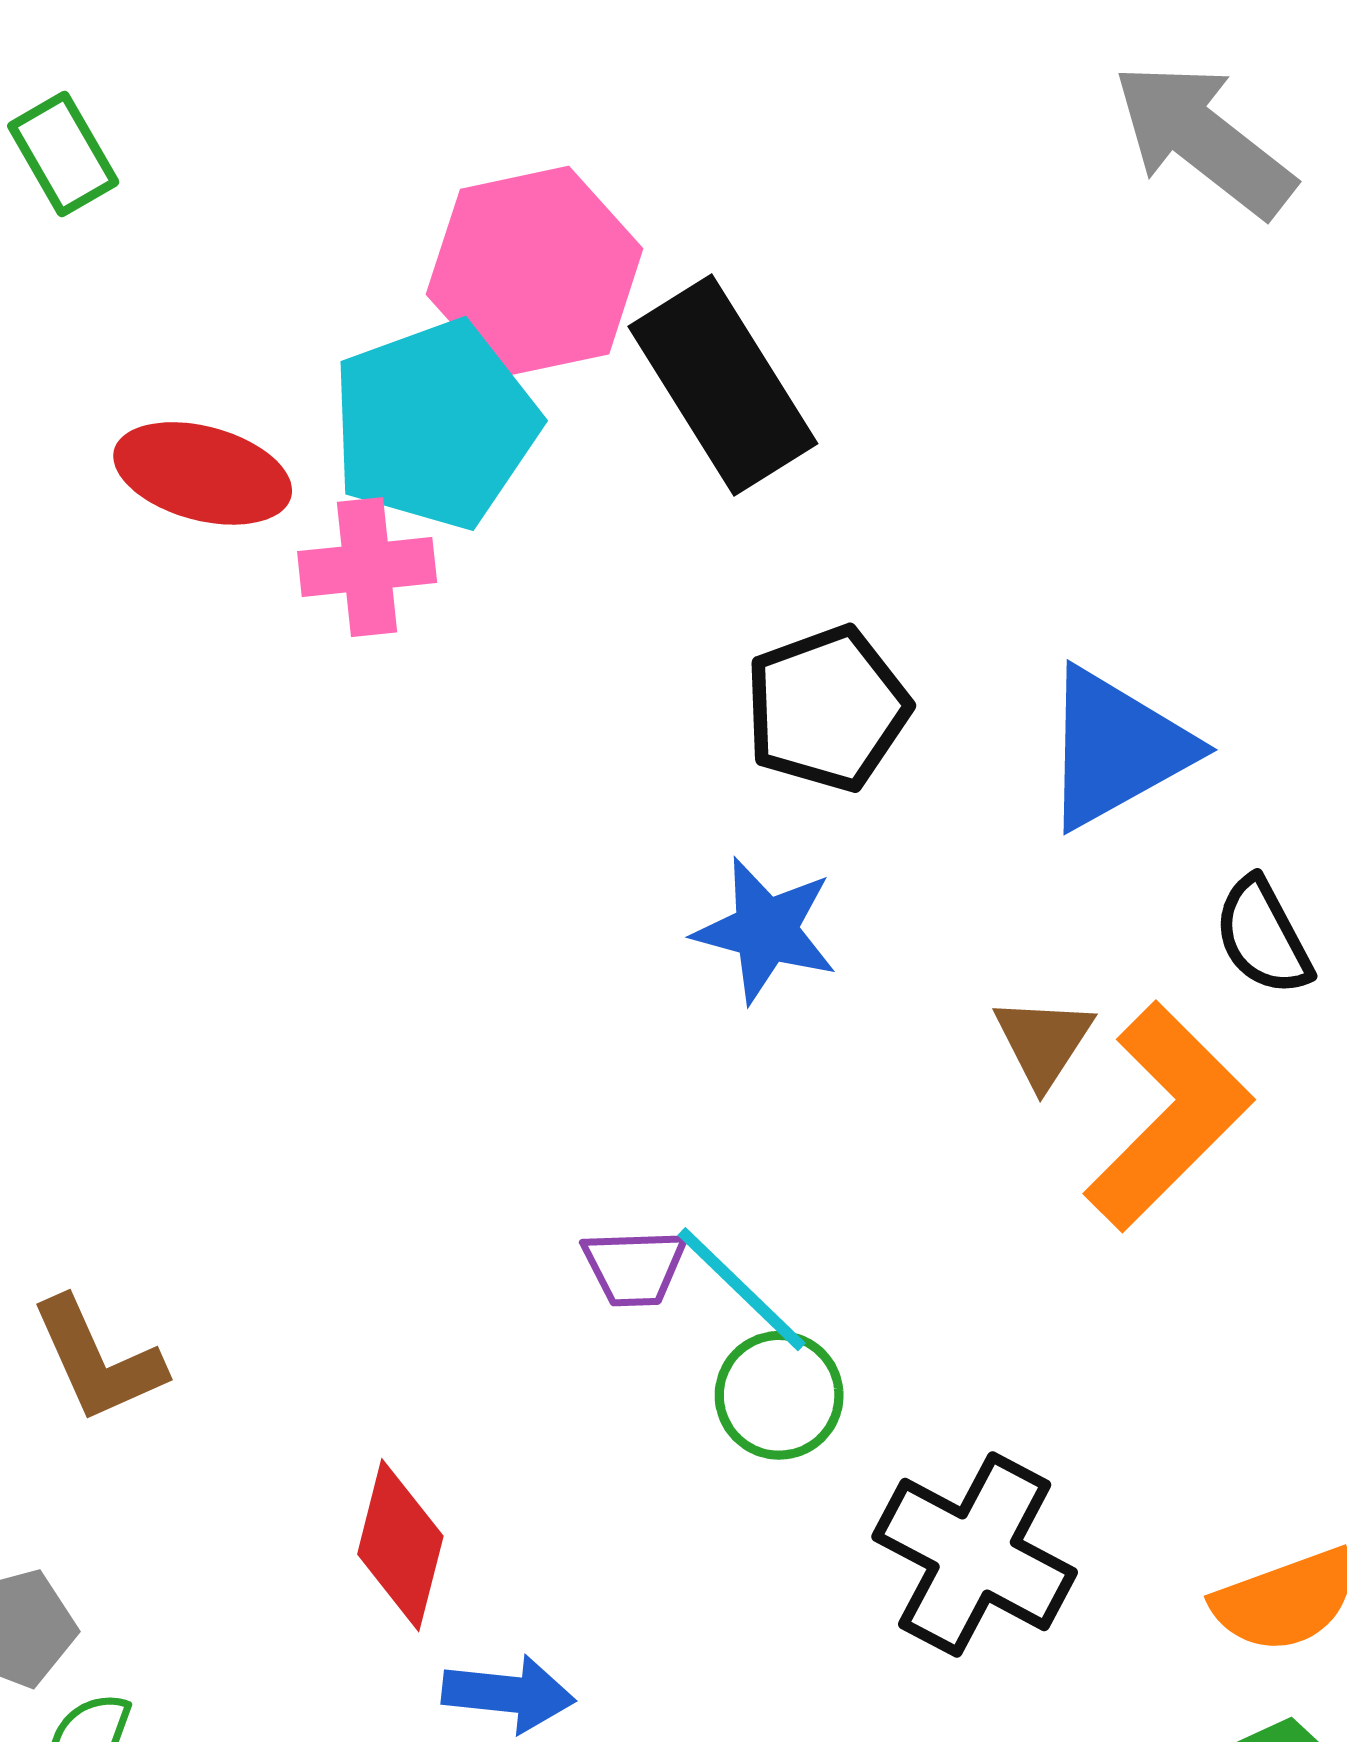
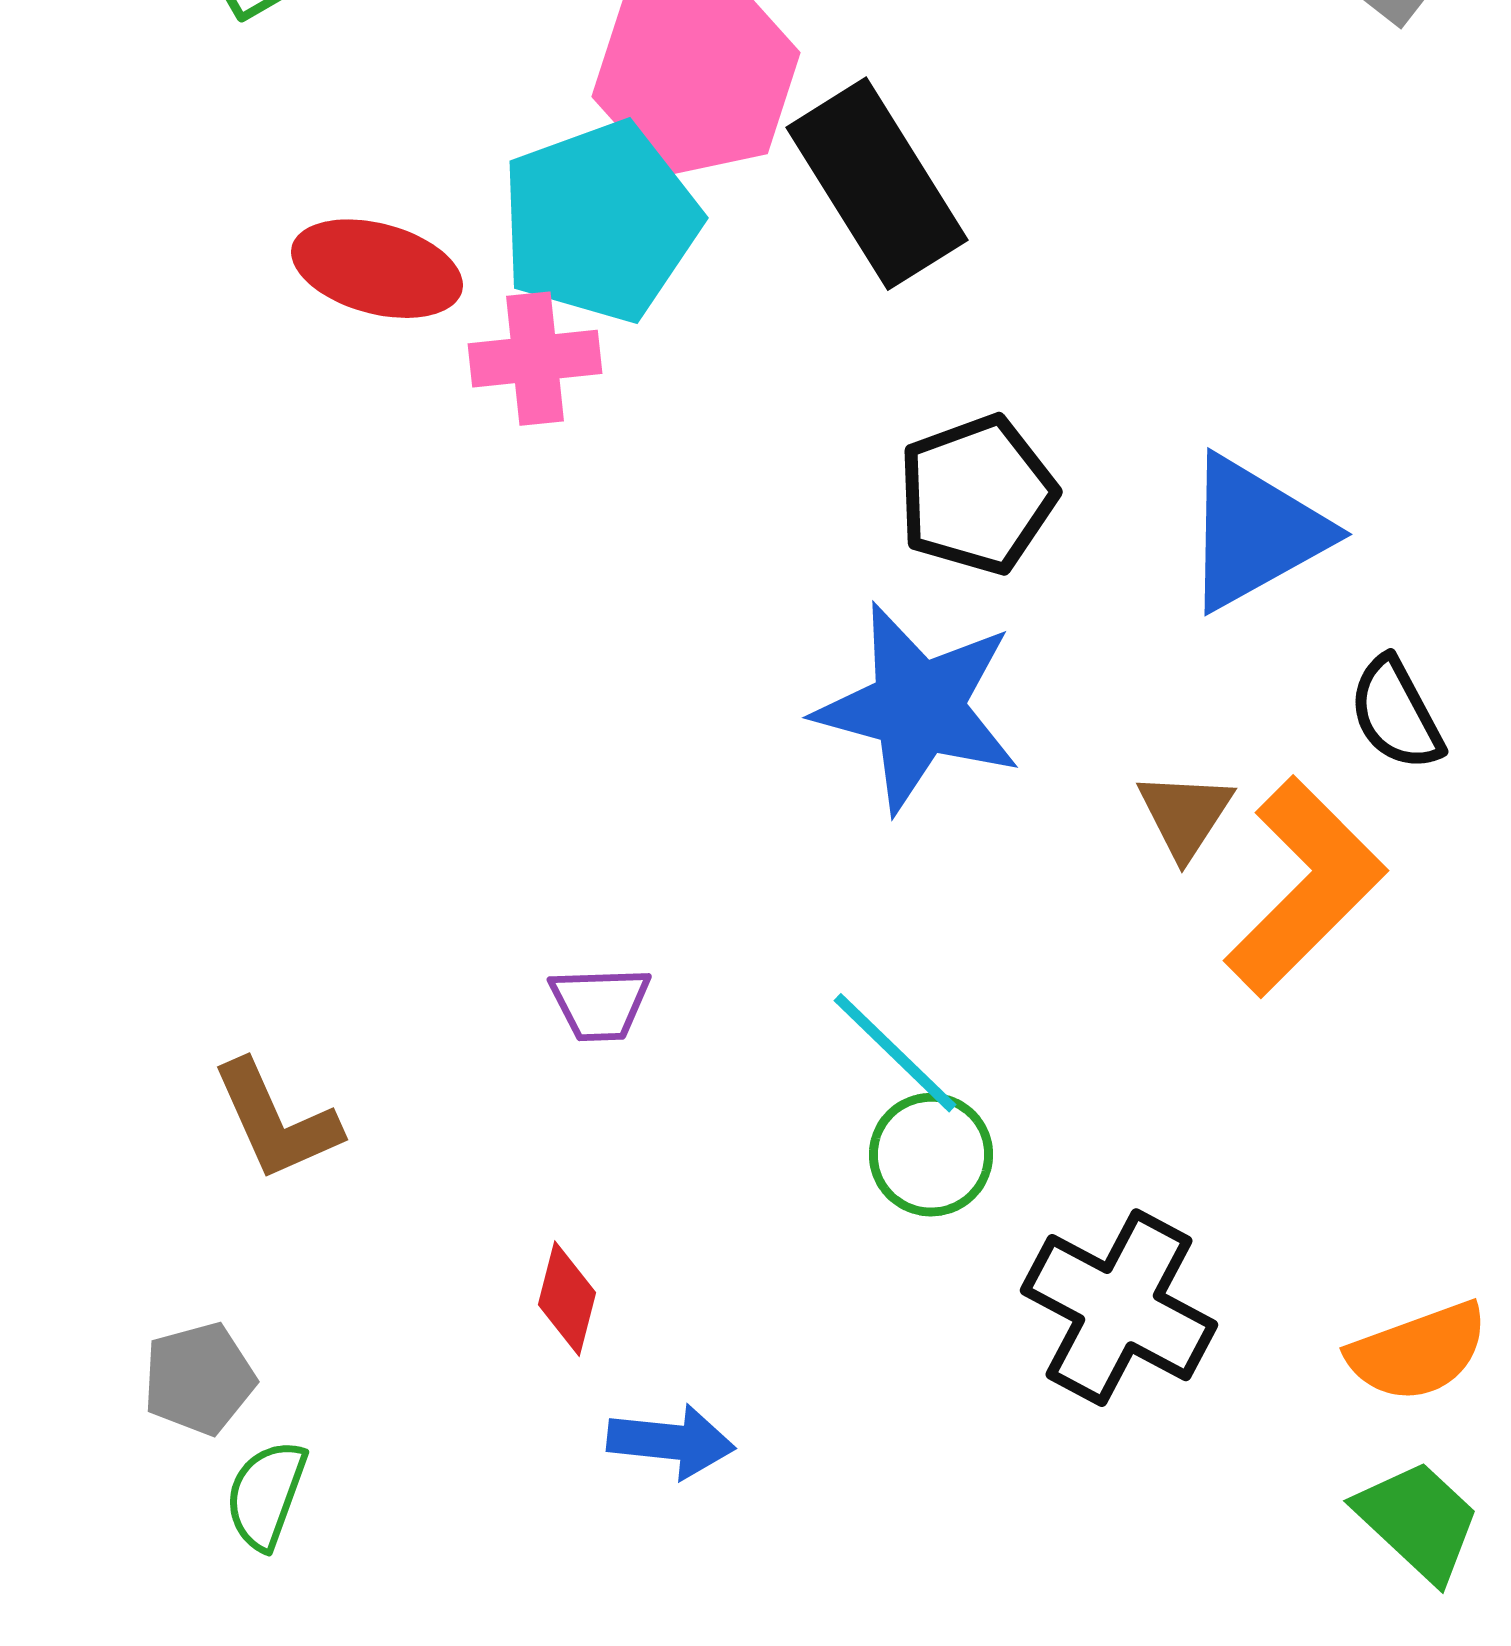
blue star: (766, 930) -> (918, 708), size x1.5
purple trapezoid: (634, 1267) -> (600, 1004), moved
red diamond: (400, 1545) -> (567, 1299), size x0.7

